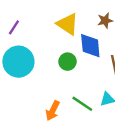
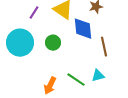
purple line: (14, 27) -> (34, 13), moved
green circle: (68, 62) -> (53, 43), moved

